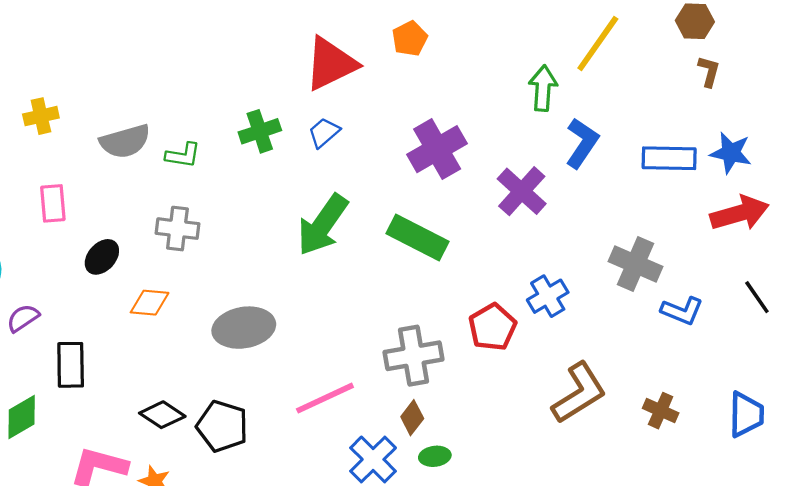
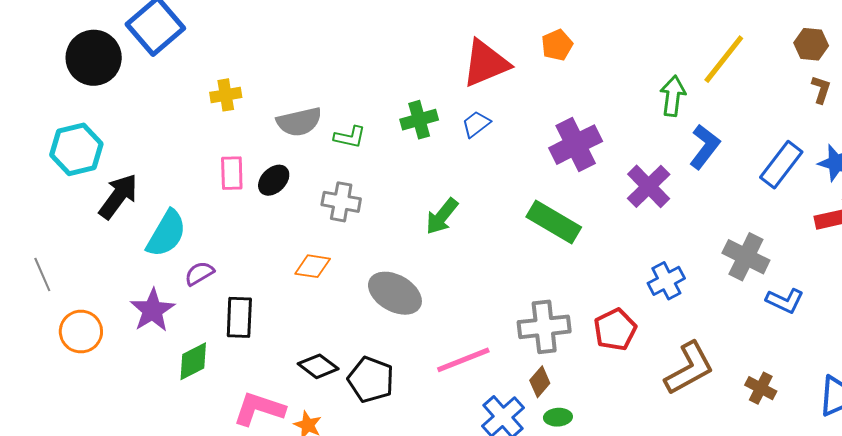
blue rectangle: (669, 158) -> (781, 165), turned -57
green arrow: (323, 225) -> (442, 216), moved, size x0.7
black ellipse: (102, 257) -> (274, 180), moved
red pentagon: (492, 327) -> (615, 330), moved
gray ellipse: (244, 328) -> (395, 293), turned 36

